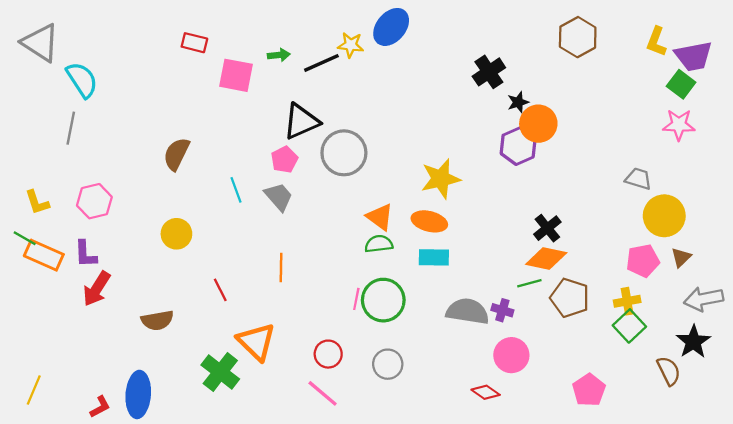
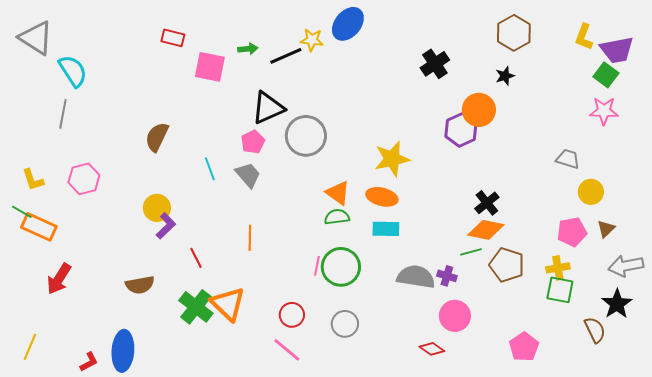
black star: (518, 102) -> (505, 76), moved
yellow circle: (664, 216) -> (591, 192), size x0.7
purple L-shape: (85, 254) -> (166, 226), moved, turned -132
red arrow: (97, 289) -> (59, 279), moved
green square: (629, 326) -> (560, 290), turned -36
green cross: (220, 372) -> (196, 307), moved

